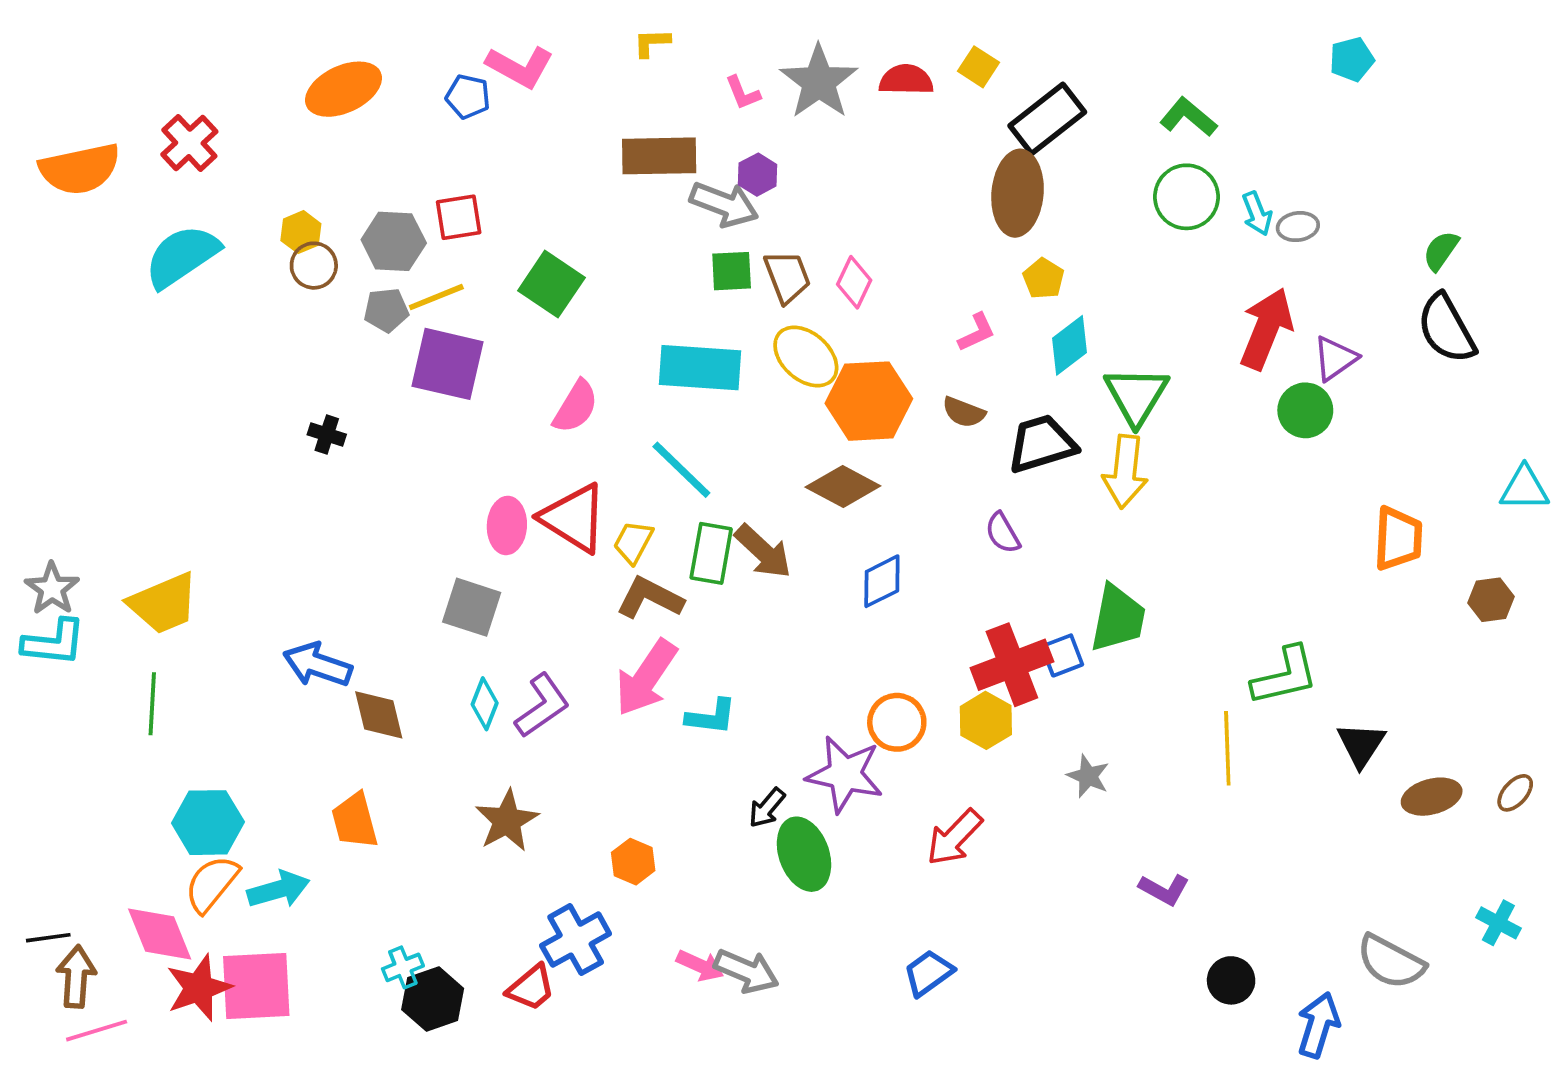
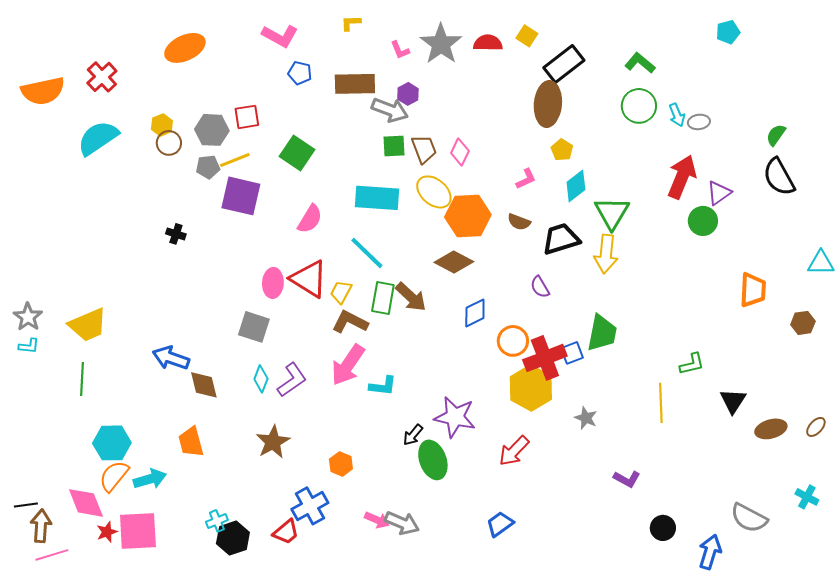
blue pentagon: (468, 97) -> (300, 73), moved
cyan L-shape: (54, 642) -> (29, 346), size x0.6
green L-shape: (1285, 676) -> (692, 364), size x0.7
yellow hexagon: (986, 720) -> (531, 388), size x1.5
orange circle: (897, 722) -> (513, 341), moved
red star: (199, 988) -> (107, 532), size x0.6

